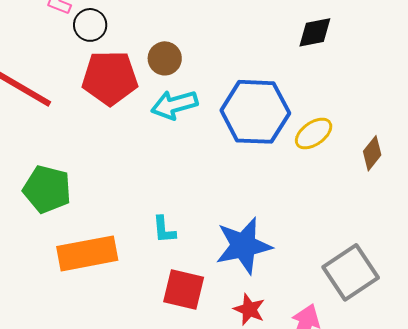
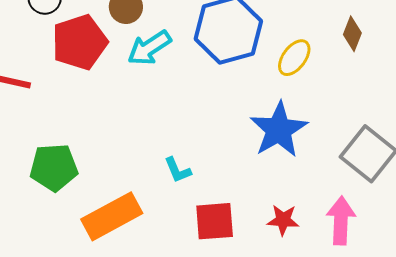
yellow ellipse: (314, 133) -> (294, 58), moved
blue star: (244, 246) -> (279, 130), moved

